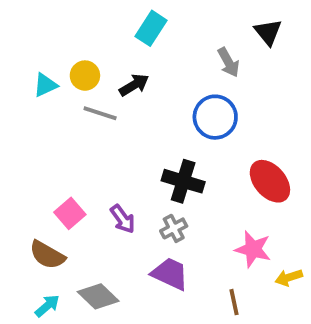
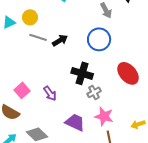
black arrow: (134, 85) -> (60, 40), moved
gray cross: (174, 228) -> (94, 92), moved
pink star: (253, 249) -> (104, 116), moved

